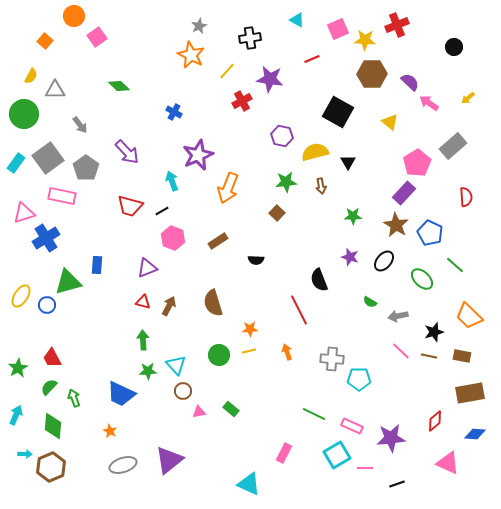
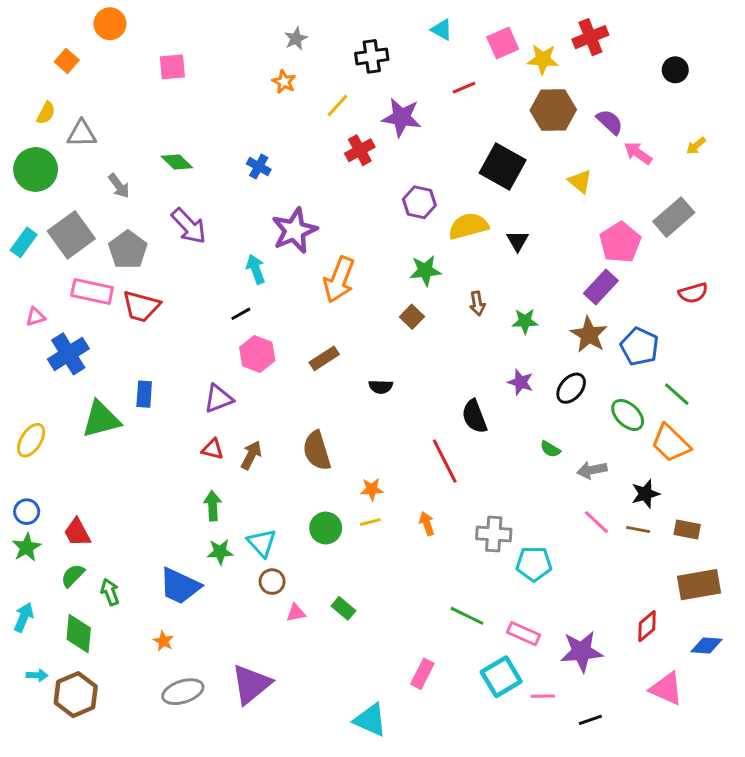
pink square: (97, 37) -> (172, 67), moved, turned 30
orange star: (191, 55) -> (284, 82), size x0.6
green diamond: (119, 86) -> (177, 162), moved
brown arrow: (321, 186) -> (477, 303), moved
red semicircle: (466, 197) -> (693, 293), turned 78
red trapezoid: (130, 206) -> (141, 306), moved
pink triangle: (24, 213) -> (36, 317), size x0.6
blue circle: (47, 305) -> (27, 512), moved
orange trapezoid: (469, 316) -> (671, 443), moved

